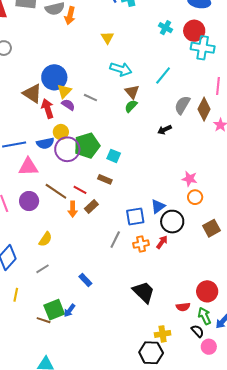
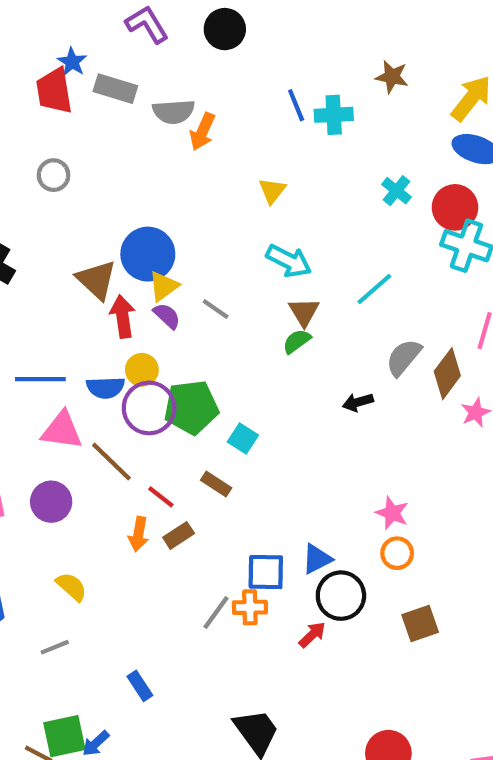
brown line: (56, 191) -> (111, 462), moved
yellow semicircle: (45, 239) -> (71, 587), turned -91
orange cross: (141, 244) -> (250, 607), moved

